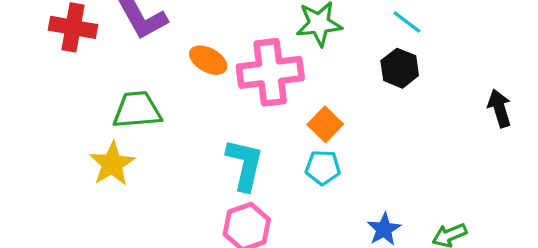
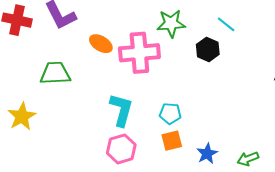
black hexagon: (400, 68) -> (208, 49), moved
orange square: (325, 124) -> (172, 141), moved, turned 30
yellow star: (112, 164) -> (22, 116), moved

